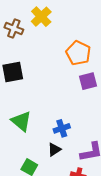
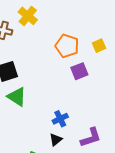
green triangle: (21, 121) -> (17, 97), moved

